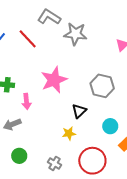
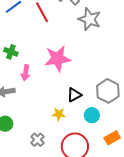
gray hexagon: (102, 86) -> (108, 91), moved
cyan circle: (110, 126) -> (92, 115), moved

